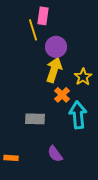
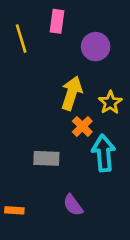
yellow line: (33, 30) -> (21, 39), moved
purple circle: (56, 47) -> (96, 47), moved

